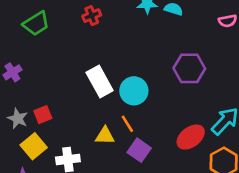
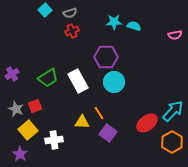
green trapezoid: (36, 24) -> (48, 78), moved
purple hexagon: (189, 68) -> (106, 57), moved
cyan circle: (134, 91) -> (114, 82), moved

